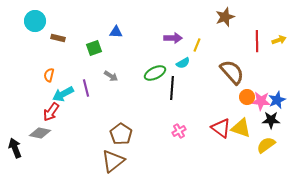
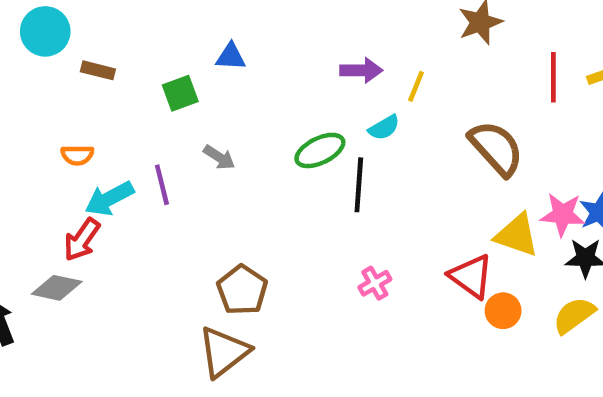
orange semicircle: (49, 75) -> (77, 155), turned -104
orange circle: (247, 97) -> (503, 311), moved
yellow triangle: (241, 128) -> (517, 235), moved

